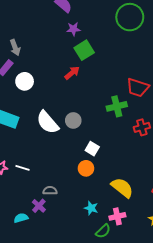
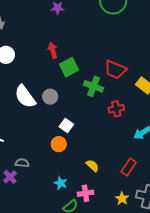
green square: (84, 50) -> (69, 67), moved
red arrow: (72, 73) -> (53, 50), turned -70
green cross: (117, 106) -> (94, 86), turned 30
yellow semicircle: (122, 188) -> (92, 166), size x0.6

